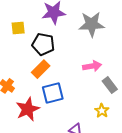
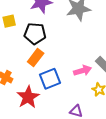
pink arrow: (92, 66) -> (82, 71), moved

